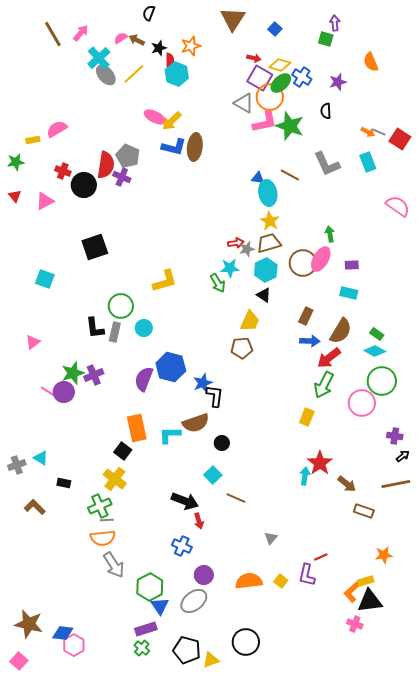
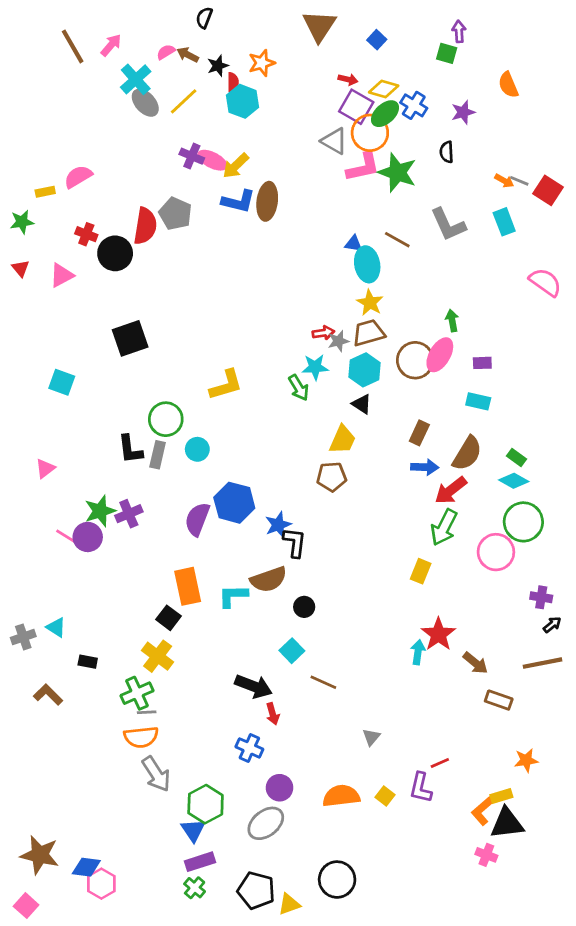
purple cross: (122, 177) -> (192, 156), moved
blue triangle: (160, 606) -> (193, 830), moved

